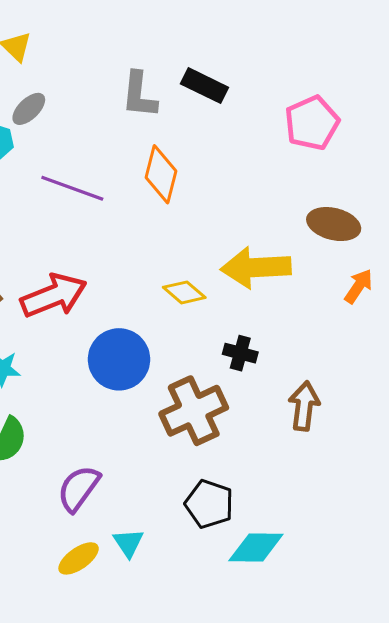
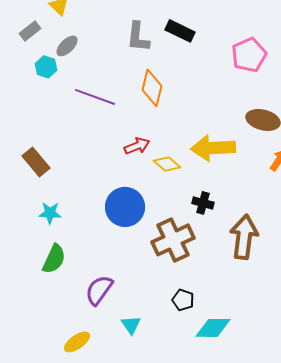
red arrow: (54, 296) -> (137, 146), moved, size x0.6
brown arrow: (304, 406) -> (244, 237), size x1.4
black pentagon: (209, 504) -> (183, 300), size x0.7
yellow ellipse: (79, 558) -> (77, 342), moved

